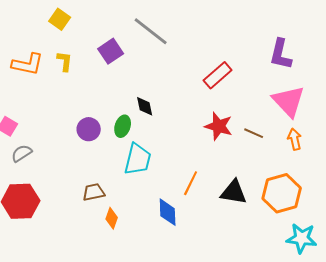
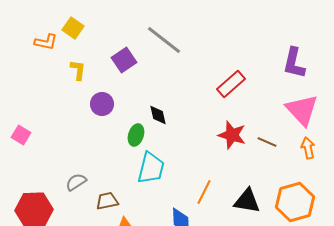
orange L-shape: (28, 64) -> (46, 42), moved, size x0.7
purple circle: (89, 129) -> (102, 104), moved
gray semicircle: (22, 153) -> (76, 182), moved

